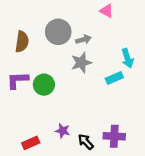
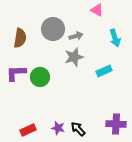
cyan arrow: (127, 58) -> (115, 38), moved
purple star: (63, 131) -> (58, 128), moved
purple cross: (114, 136) -> (116, 124), moved

